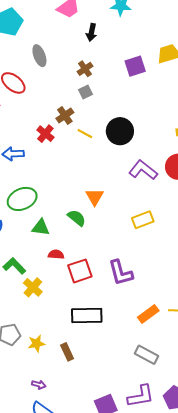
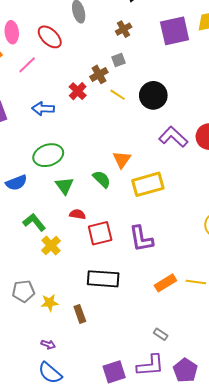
purple square: (135, 66) -> (175, 31), size x1.4
gray square: (86, 92) -> (118, 60), moved
yellow rectangle: (143, 220) -> (148, 184), moved, size x1.4
green triangle: (41, 227) -> (64, 186), turned 42
gray rectangle: (146, 355) -> (161, 334), moved, size x0.6

